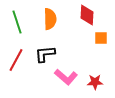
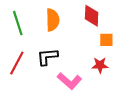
red star: (95, 82) -> (100, 65), moved

